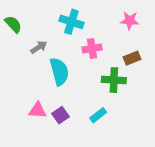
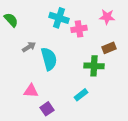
gray arrow: (39, 47) -> (29, 47), moved
pink cross: (92, 48) -> (79, 29), moved
purple square: (61, 115) -> (47, 109), moved

